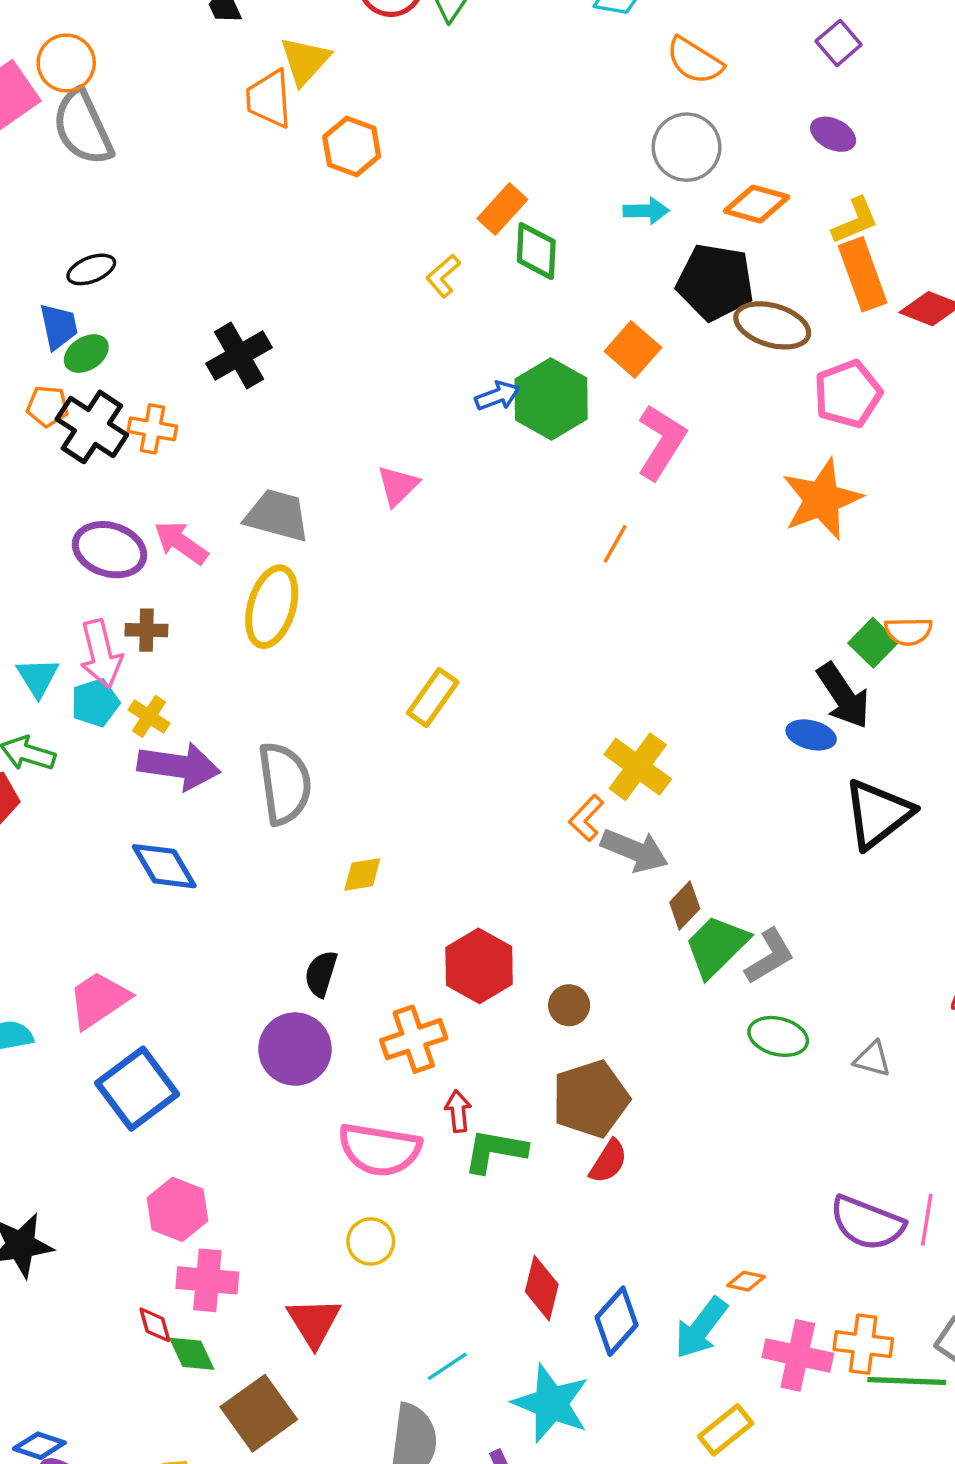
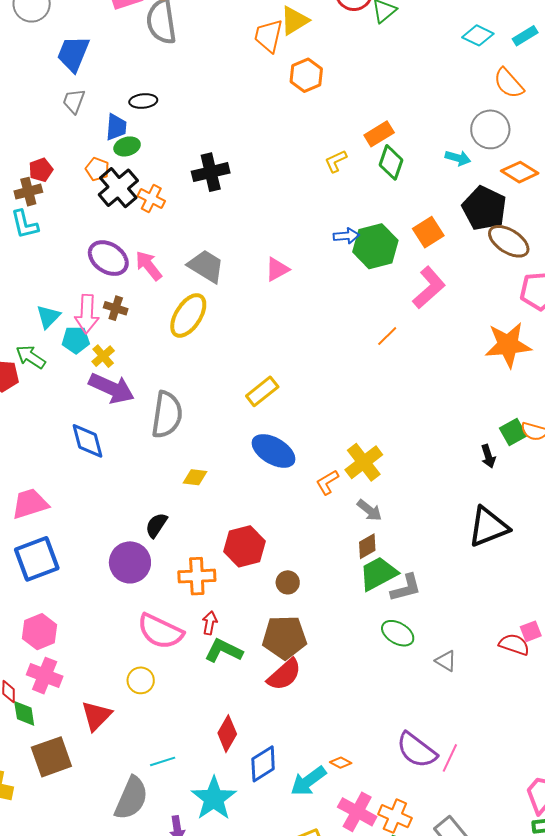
black arrow: (843, 696) -> (488, 456), size x0.6
blue ellipse: (811, 735) -> (274, 451), moved, size x1.6
gray arrow: (634, 850) -> (369, 510), moved, size x0.7
red semicircle: (608, 1161) -> (284, 675), size x1.4

